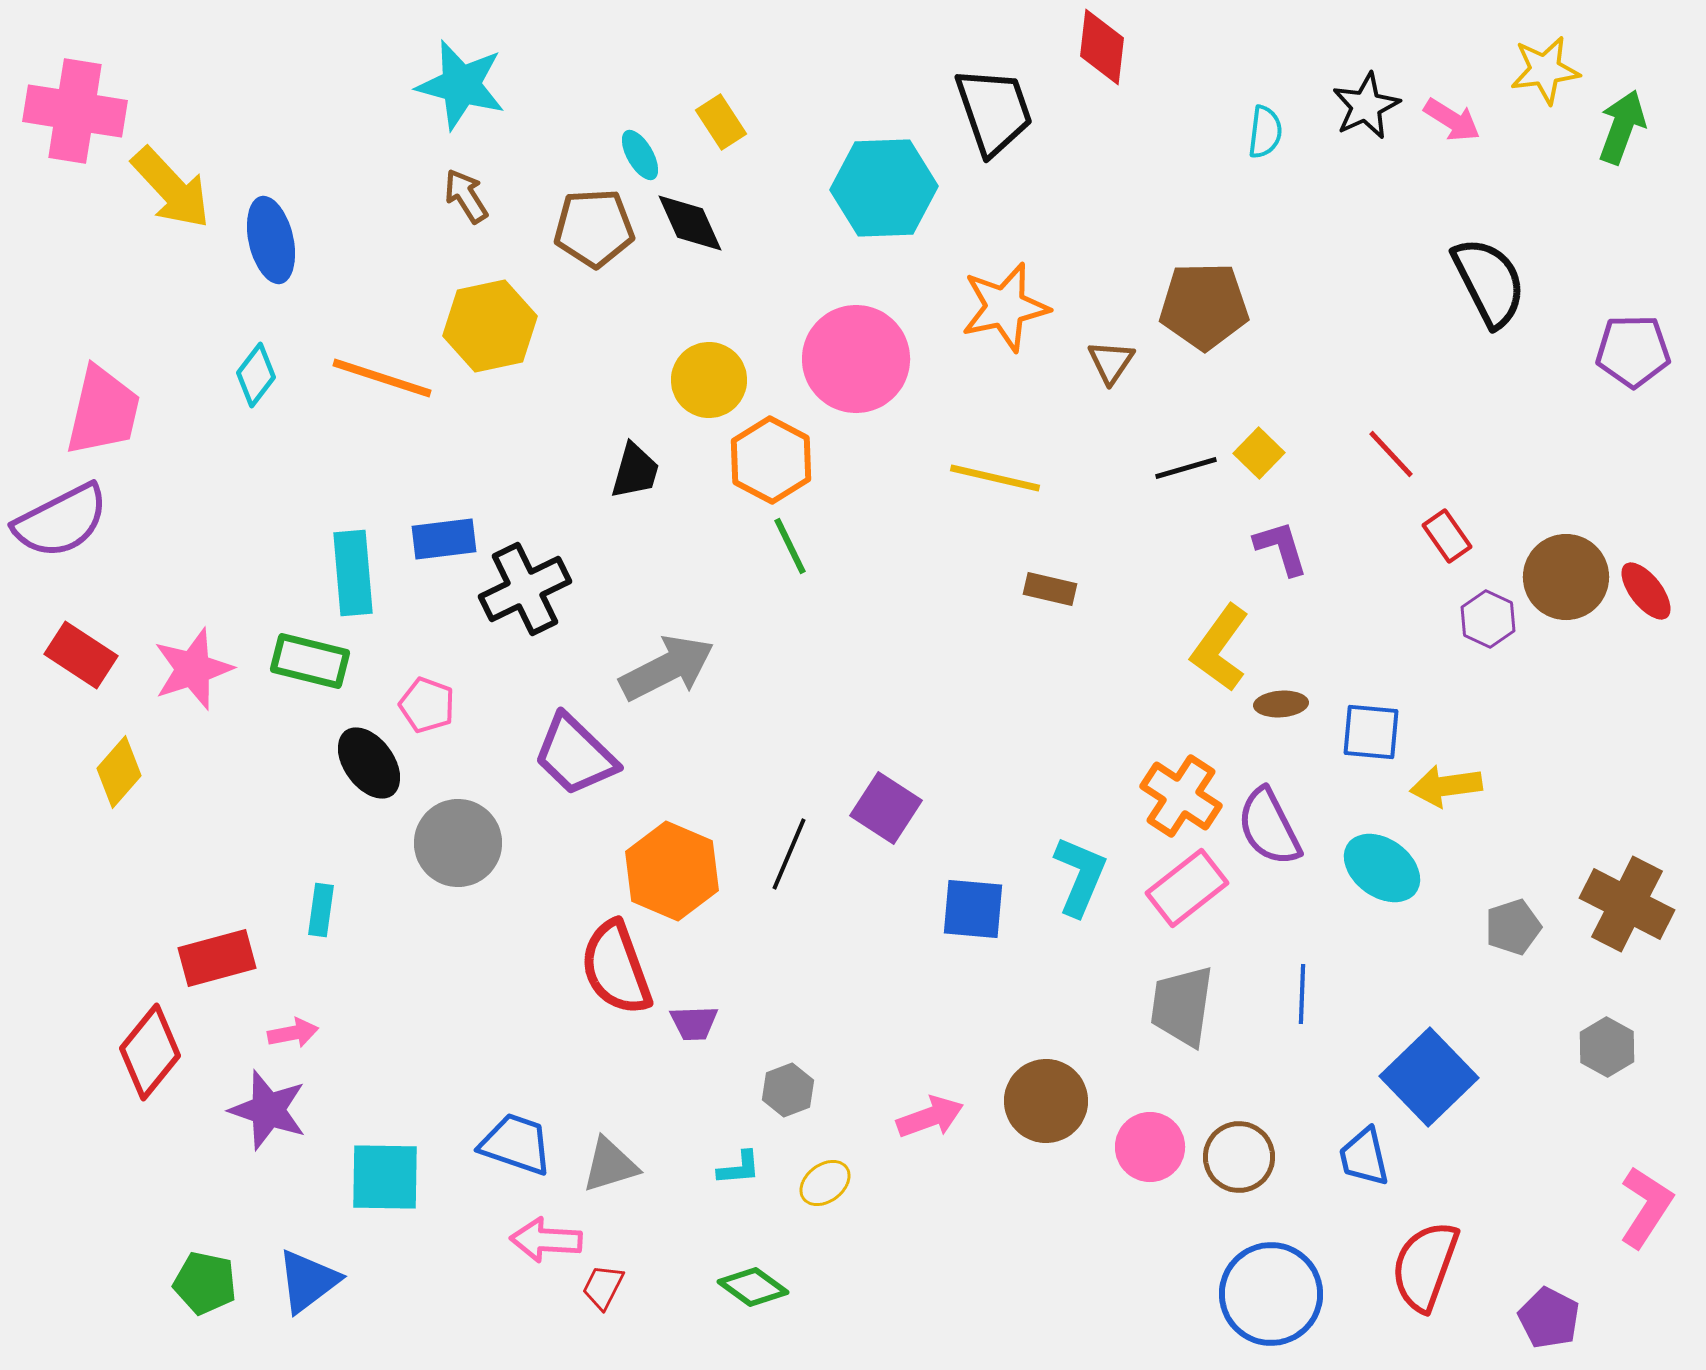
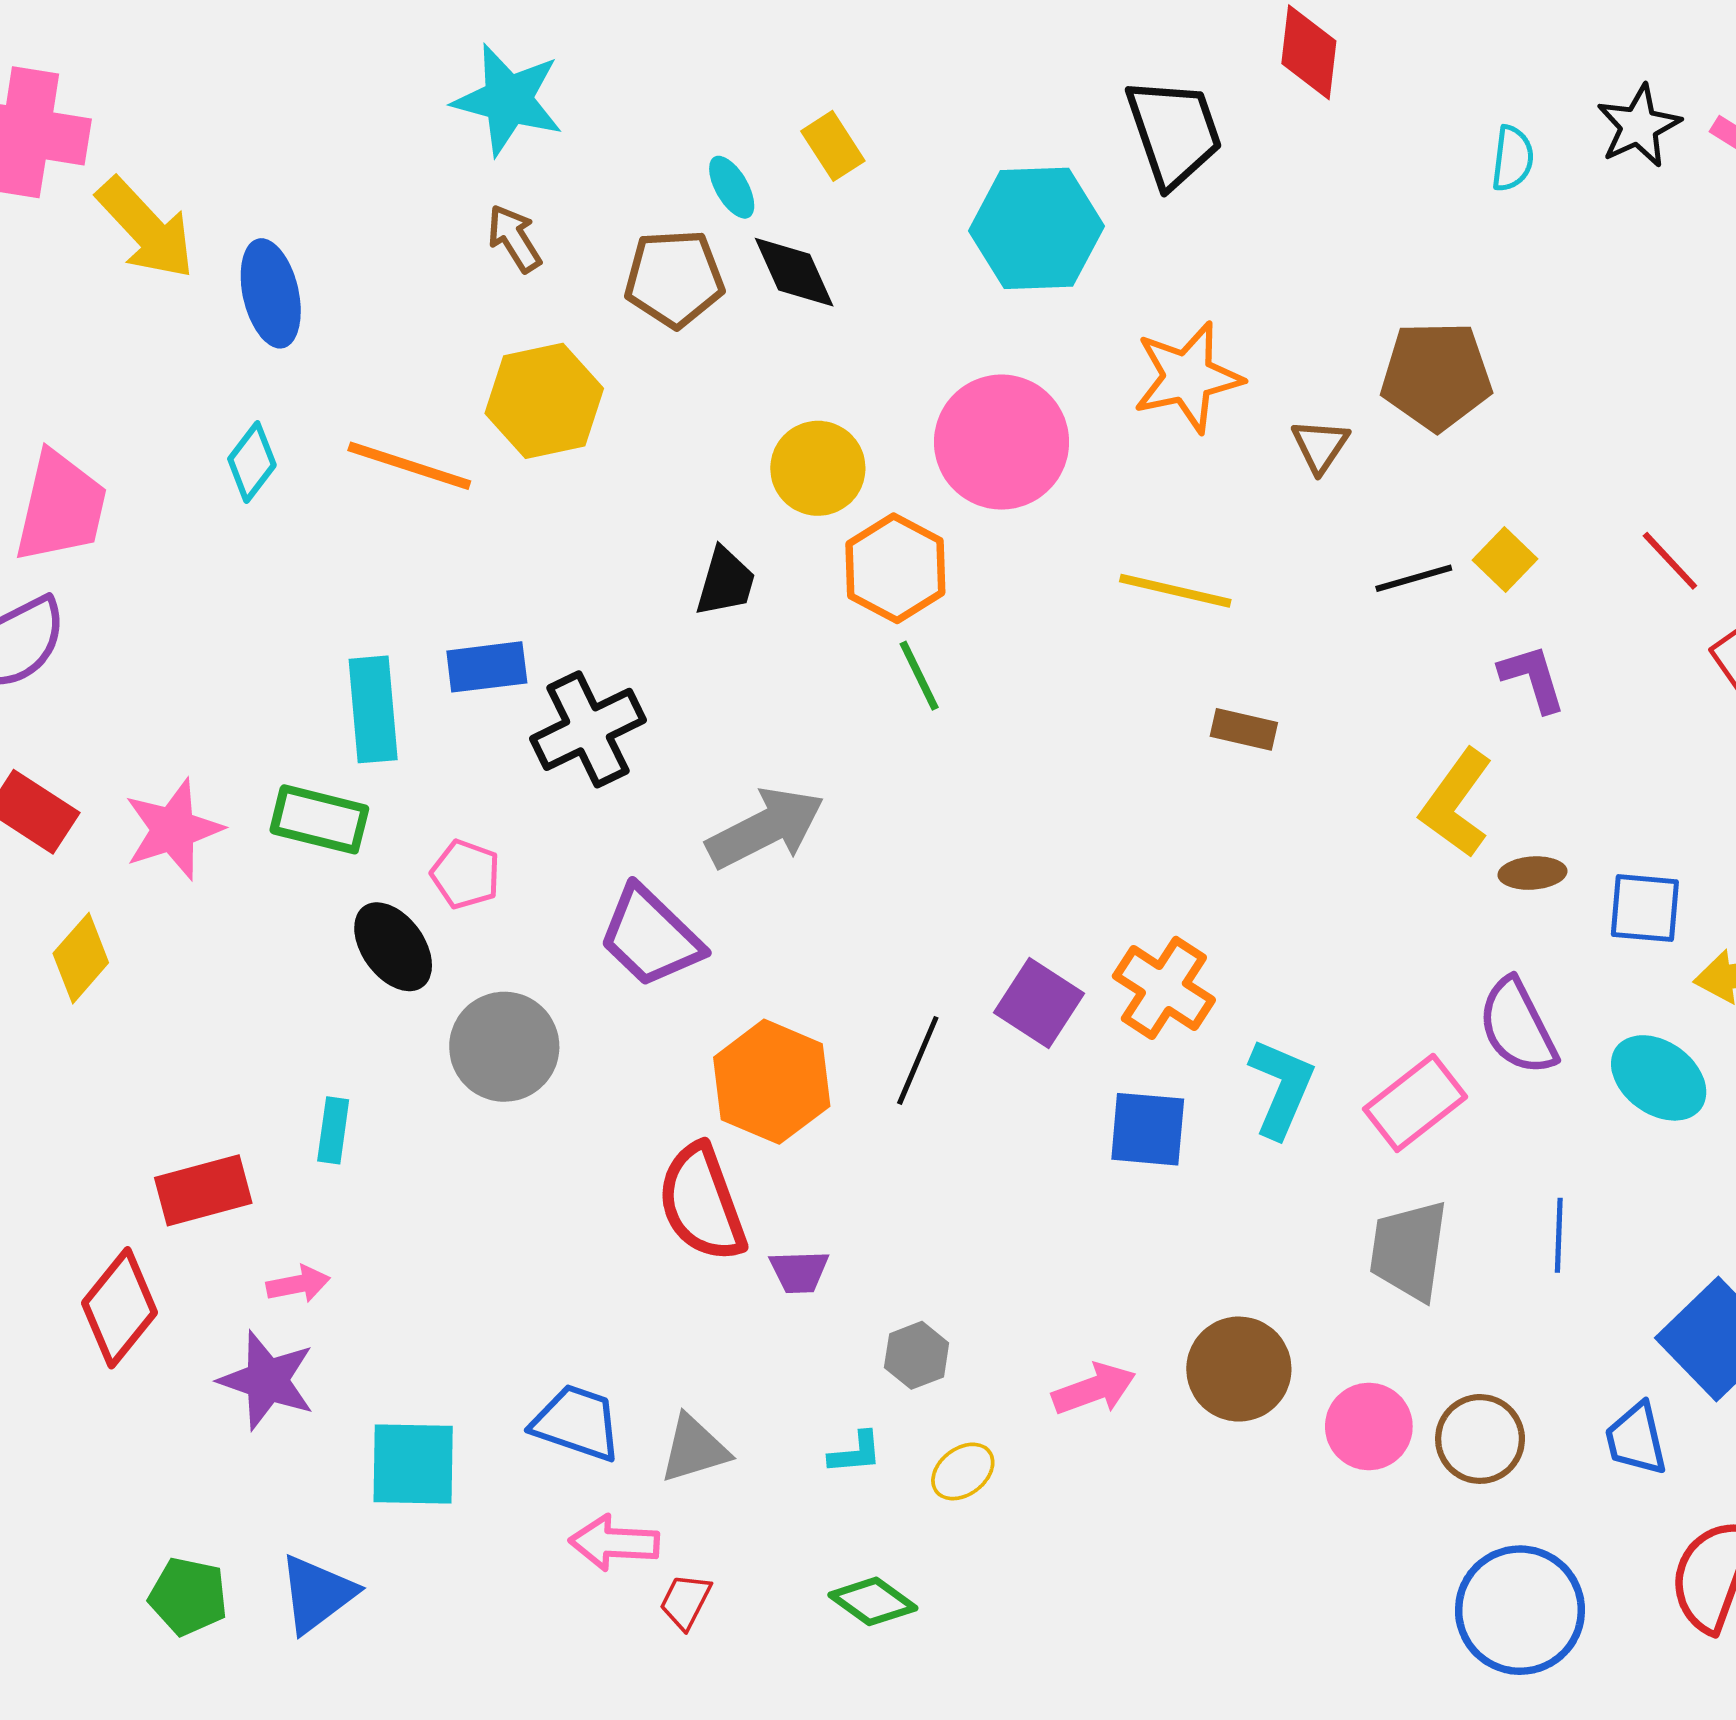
orange cross: (1181, 796) -> (1164, 988), moved

